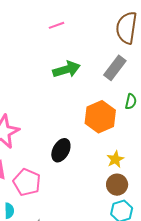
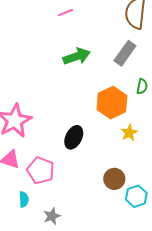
yellow star: (115, 159) -> (129, 133), moved
brown circle: (117, 185) -> (114, 179), moved

